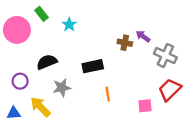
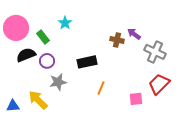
green rectangle: (41, 14) -> (43, 37), moved
black semicircle: (47, 62) -> (26, 55), moved
purple circle: (20, 81) -> (47, 61), moved
orange line: (108, 94) -> (101, 88), turned 32

